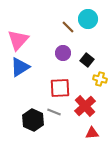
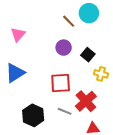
pink triangle: (18, 40) -> (18, 34), size x0.7
blue triangle: (20, 67) -> (15, 73), moved
gray line: (54, 112) -> (65, 111), moved

